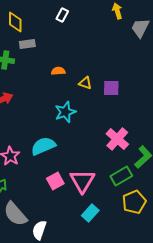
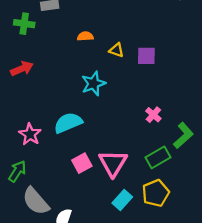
pink cross: (117, 139) -> (153, 115), size x0.6
yellow pentagon: (134, 202) -> (156, 193), moved

